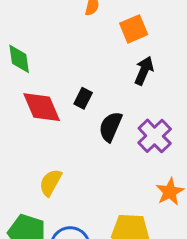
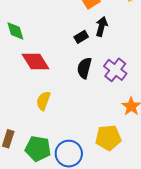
black rectangle: (83, 98) -> (81, 37), moved, turned 40
yellow semicircle: (50, 183) -> (43, 101), moved

